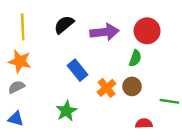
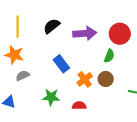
gray semicircle: (16, 87) -> (23, 76), moved
green star: (66, 111) -> (51, 97), turned 30
red semicircle: (144, 123) -> (79, 106), moved

